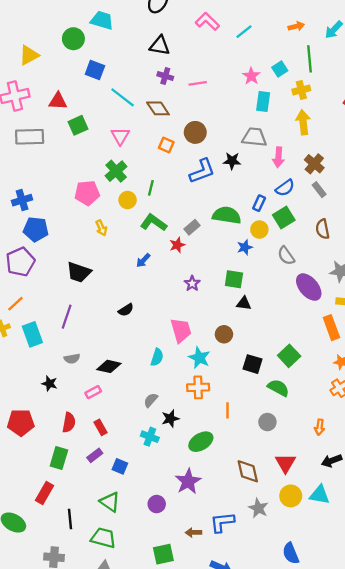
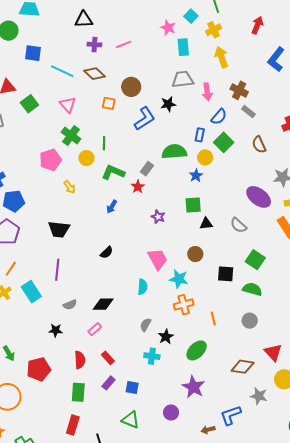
gray semicircle: (286, 256) -> (238, 225), moved
brown diamond: (248, 471) -> (243, 367), turned -55

